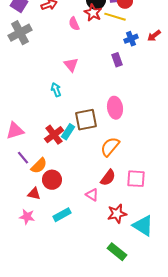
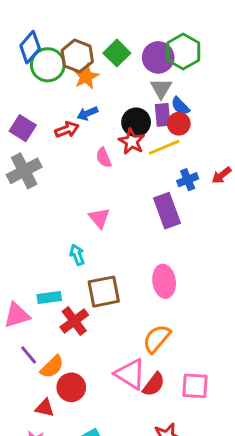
yellow line: (115, 17) -> (164, 147), turned -40
purple rectangle: (117, 60) -> (167, 211), size x1.6
brown square: (86, 120) -> (104, 292), moved
cyan rectangle: (68, 132) -> (49, 298), moved, turned 49
pink triangle: (92, 195) -> (130, 374), moved, size x1.6

